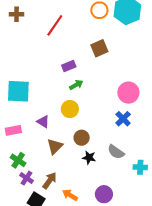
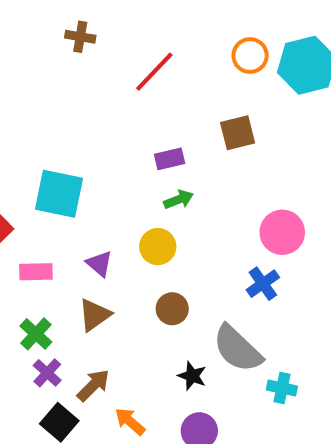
brown triangle: (55, 146) -> (95, 315), moved
gray semicircle: (116, 152) -> (237, 349), size x1.5
black star: (89, 158) -> (192, 376), moved

